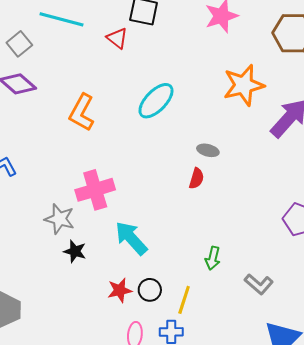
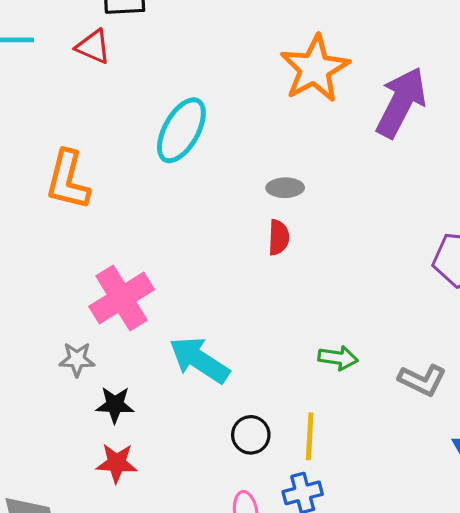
gray star: (60, 219) -> (77, 359), size x0.7
green arrow: (213, 258) -> (338, 358), turned -80
red star: (120, 290) -> (117, 463), moved, turned 30

